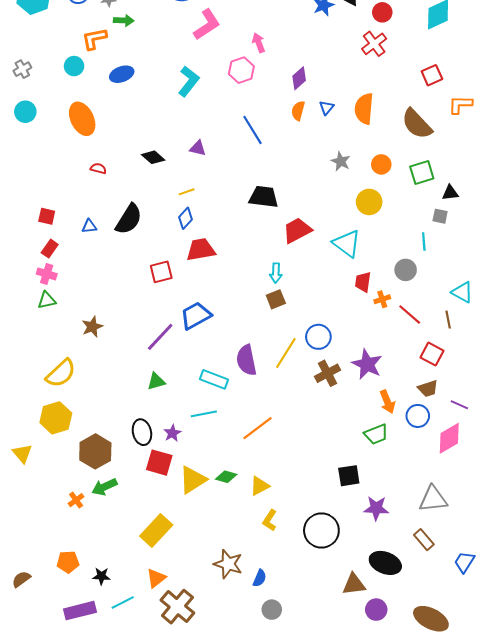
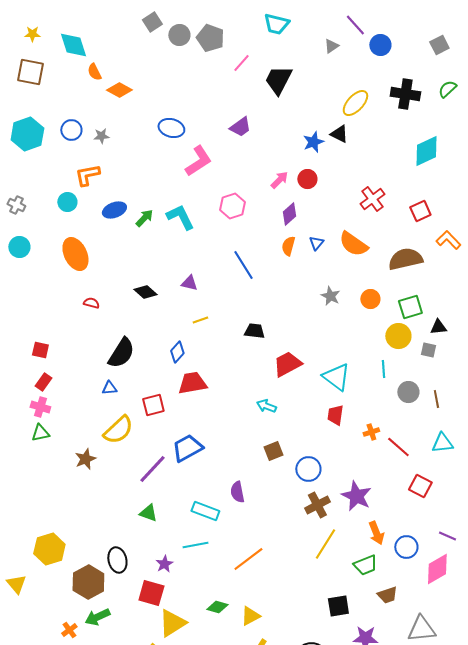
red circle: (382, 12) -> (307, 179), moved
green arrow: (124, 20) -> (144, 218), moved, turned -48
pink arrow: (259, 43) -> (279, 180), moved, turned 66
red cross: (374, 44) -> (372, 199), moved
gray cross: (22, 69) -> (16, 205), turned -36
cyan L-shape: (189, 81) -> (180, 217), turned -64
orange L-shape: (460, 105) -> (448, 240), turned 45
orange semicircle: (364, 109) -> (353, 244), turned -60
brown semicircle: (417, 124) -> (405, 259), turned 120
yellow line: (187, 192) -> (200, 320), moved
black trapezoid: (264, 197) -> (254, 331), size x0.7
yellow circle: (369, 202) -> (398, 336), moved
blue triangle: (89, 226) -> (109, 388), moved
cyan line: (424, 242) -> (383, 369), moved
gray circle: (406, 270) -> (408, 392), moved
cyan arrow: (276, 273) -> (266, 406), turned 108
red trapezoid: (363, 282) -> (335, 415), moved
cyan triangle: (462, 292) -> (442, 443), moved, turned -35
brown square: (276, 299) -> (273, 451), moved
brown line: (448, 320) -> (436, 399), moved
yellow line: (286, 353) -> (325, 544), moved
purple semicircle: (246, 360) -> (237, 492), size x0.7
yellow semicircle: (61, 373) -> (118, 430), moved
green triangle: (156, 381) -> (148, 513), turned 36
brown trapezoid: (428, 389) -> (387, 595), moved
black ellipse: (142, 432) -> (117, 560), moved
yellow triangle: (193, 480) -> (172, 623), moved

